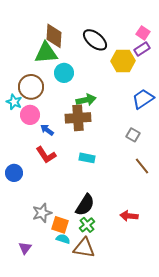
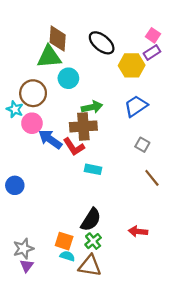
blue trapezoid: (143, 99) -> (136, 106), moved
blue arrow: (47, 130) -> (50, 139), size x1.6
red L-shape: (46, 155) -> (74, 147), moved
gray star: (42, 213) -> (23, 249), moved

